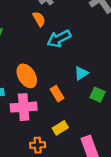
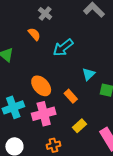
orange semicircle: (39, 19) -> (34, 34), moved
orange cross: (38, 145) -> (53, 145), moved

